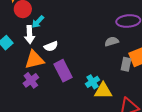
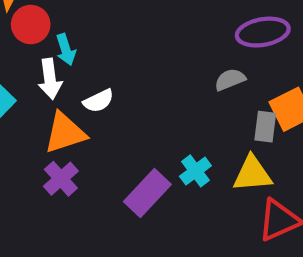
cyan arrow: (38, 22) -> (66, 50), turned -56
purple rectangle: (63, 71) -> (147, 193), moved, turned 75
yellow triangle: (103, 91) -> (252, 174), moved

